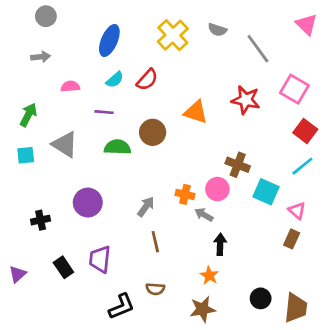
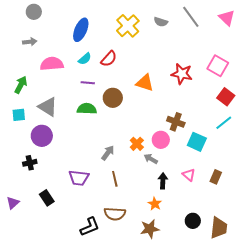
gray line: (258, 49) -> (191, 17), moved
pink semicircle: (70, 86) -> (52, 64), size x1.6
purple line: (104, 112) -> (88, 83), moved
orange cross: (185, 194) -> (137, 144), turned 32
purple circle: (88, 203) -> (42, 136), moved
pink triangle: (297, 211) -> (189, 175), moved
purple trapezoid: (100, 259) -> (79, 178), moved, turned -90
brown semicircle: (155, 289) -> (115, 214), size x1.5

